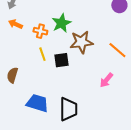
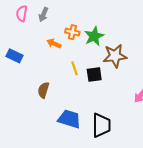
orange arrow: (15, 24) -> (54, 43), moved
orange cross: (40, 31) -> (72, 32), moved

